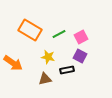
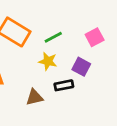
pink square: (81, 37) -> (95, 37), moved
yellow star: (48, 57) -> (48, 61), moved

